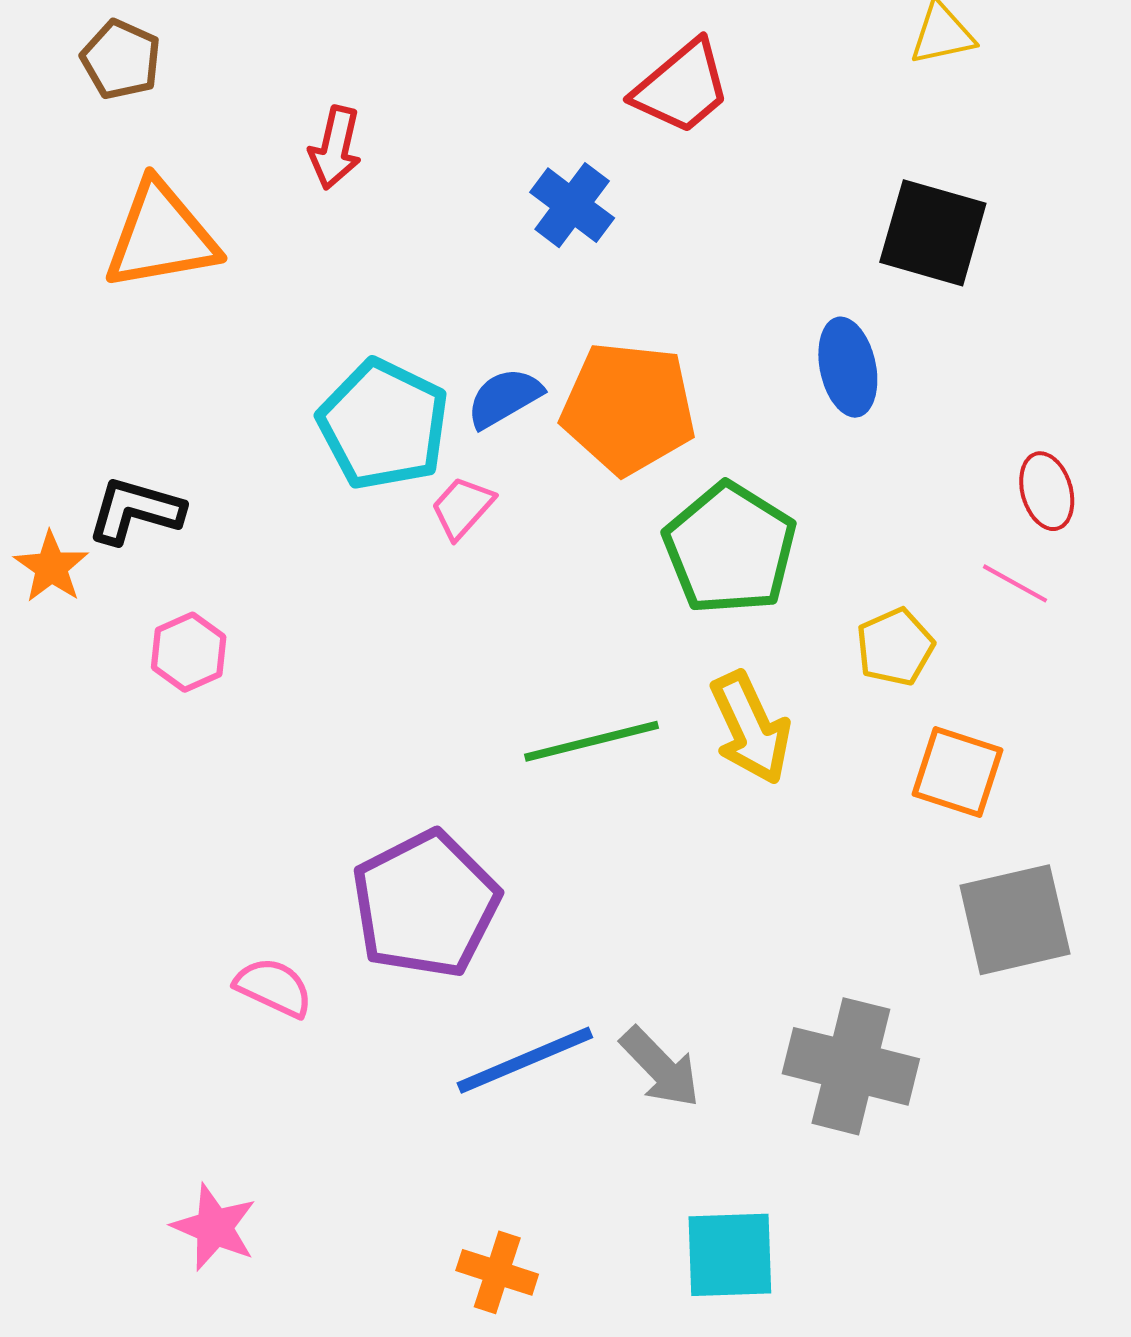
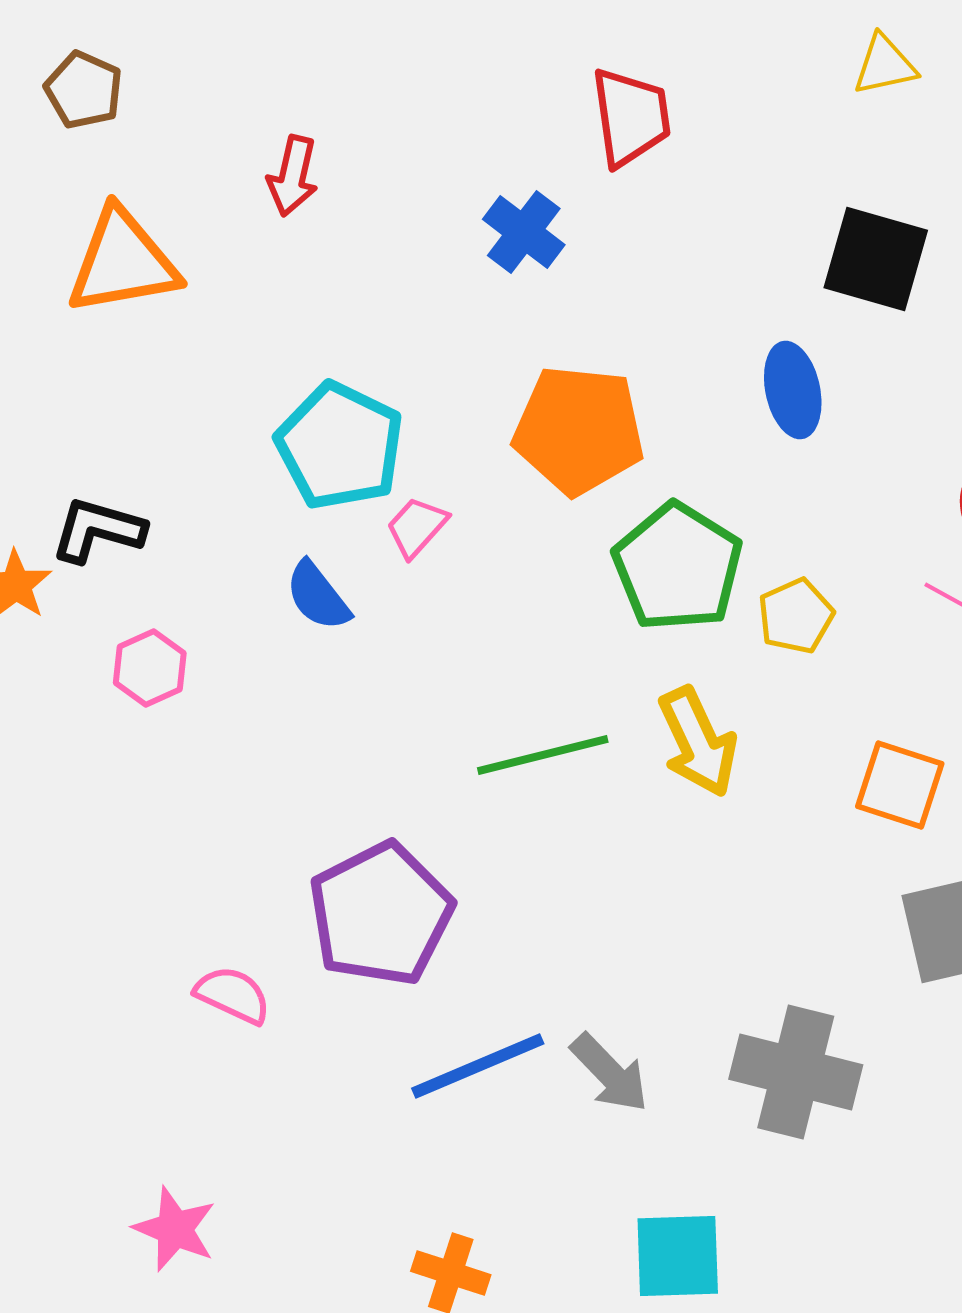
red trapezoid: (682, 87) -> (631, 117), turned -58
blue semicircle: (504, 398) -> (318, 596), moved, turned -98
yellow pentagon: (895, 647) -> (796, 616), moved

